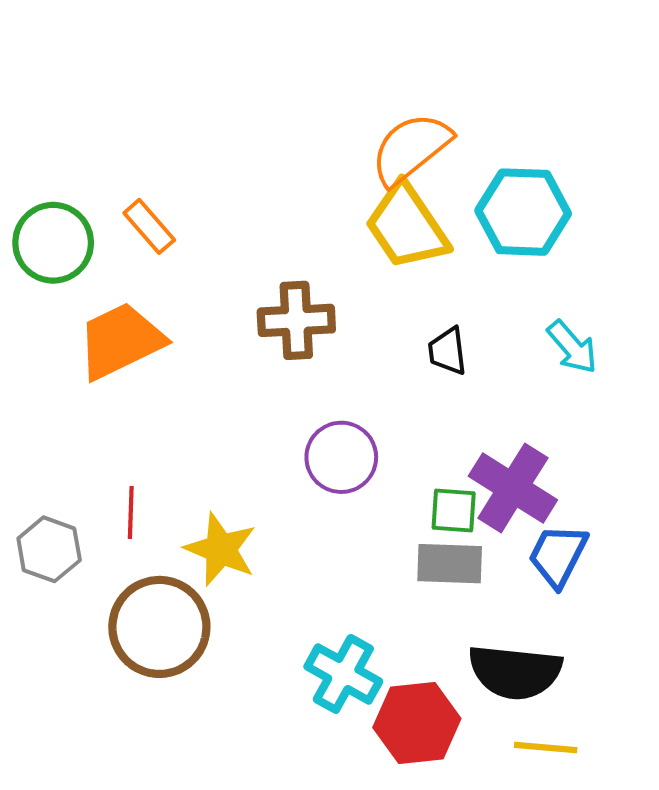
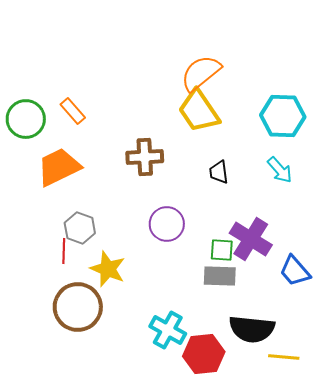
cyan hexagon: (523, 212) -> (283, 116), moved
gray hexagon: (49, 549) -> (80, 228), moved
blue trapezoid: (558, 555) -> (295, 271), moved, turned -68
yellow line: (546, 748) -> (284, 357), moved

